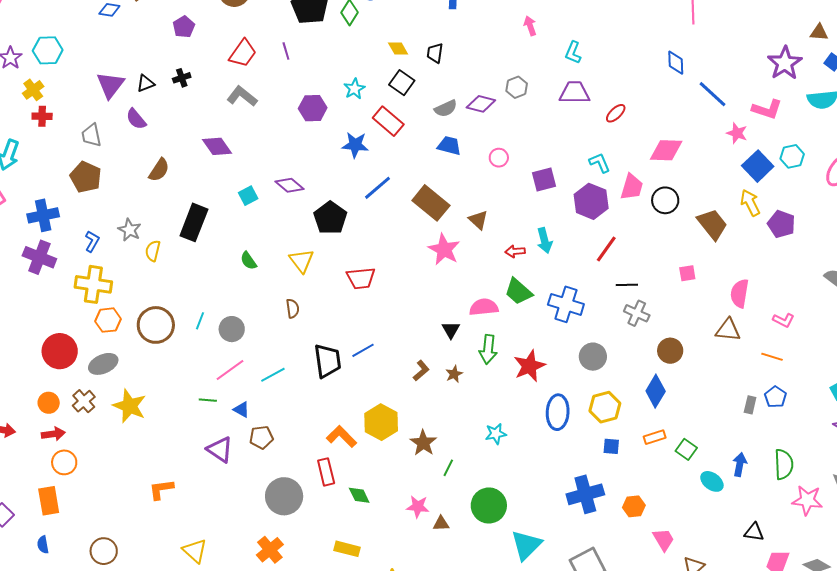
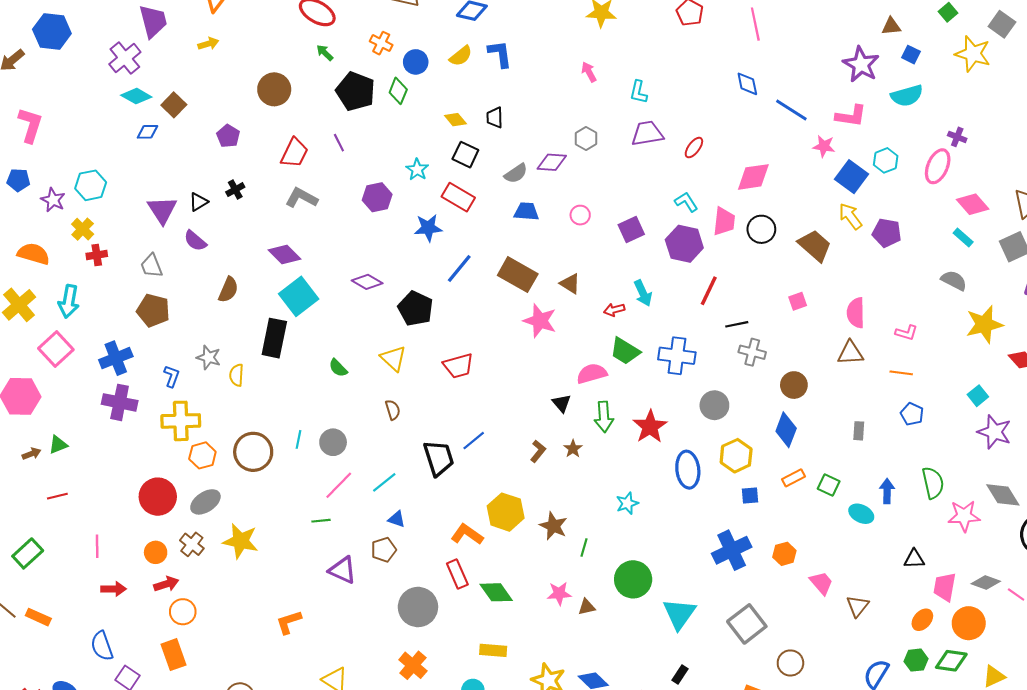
cyan square: (248, 196) -> (299, 296), moved, size x1.8
gray rectangle: (750, 405) -> (859, 431), moved
blue triangle: (241, 409) -> (397, 519), moved
green diamond: (359, 495) -> (496, 592), size x1.4

